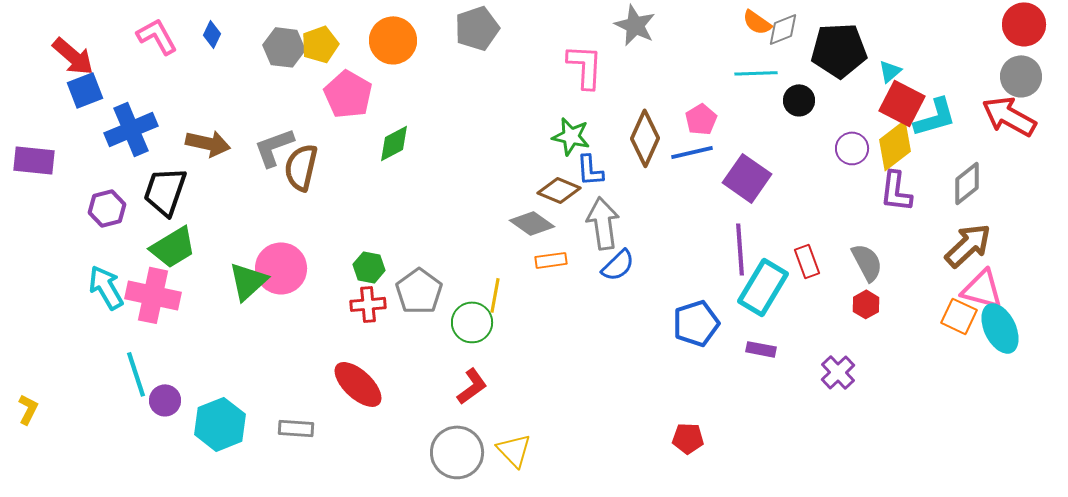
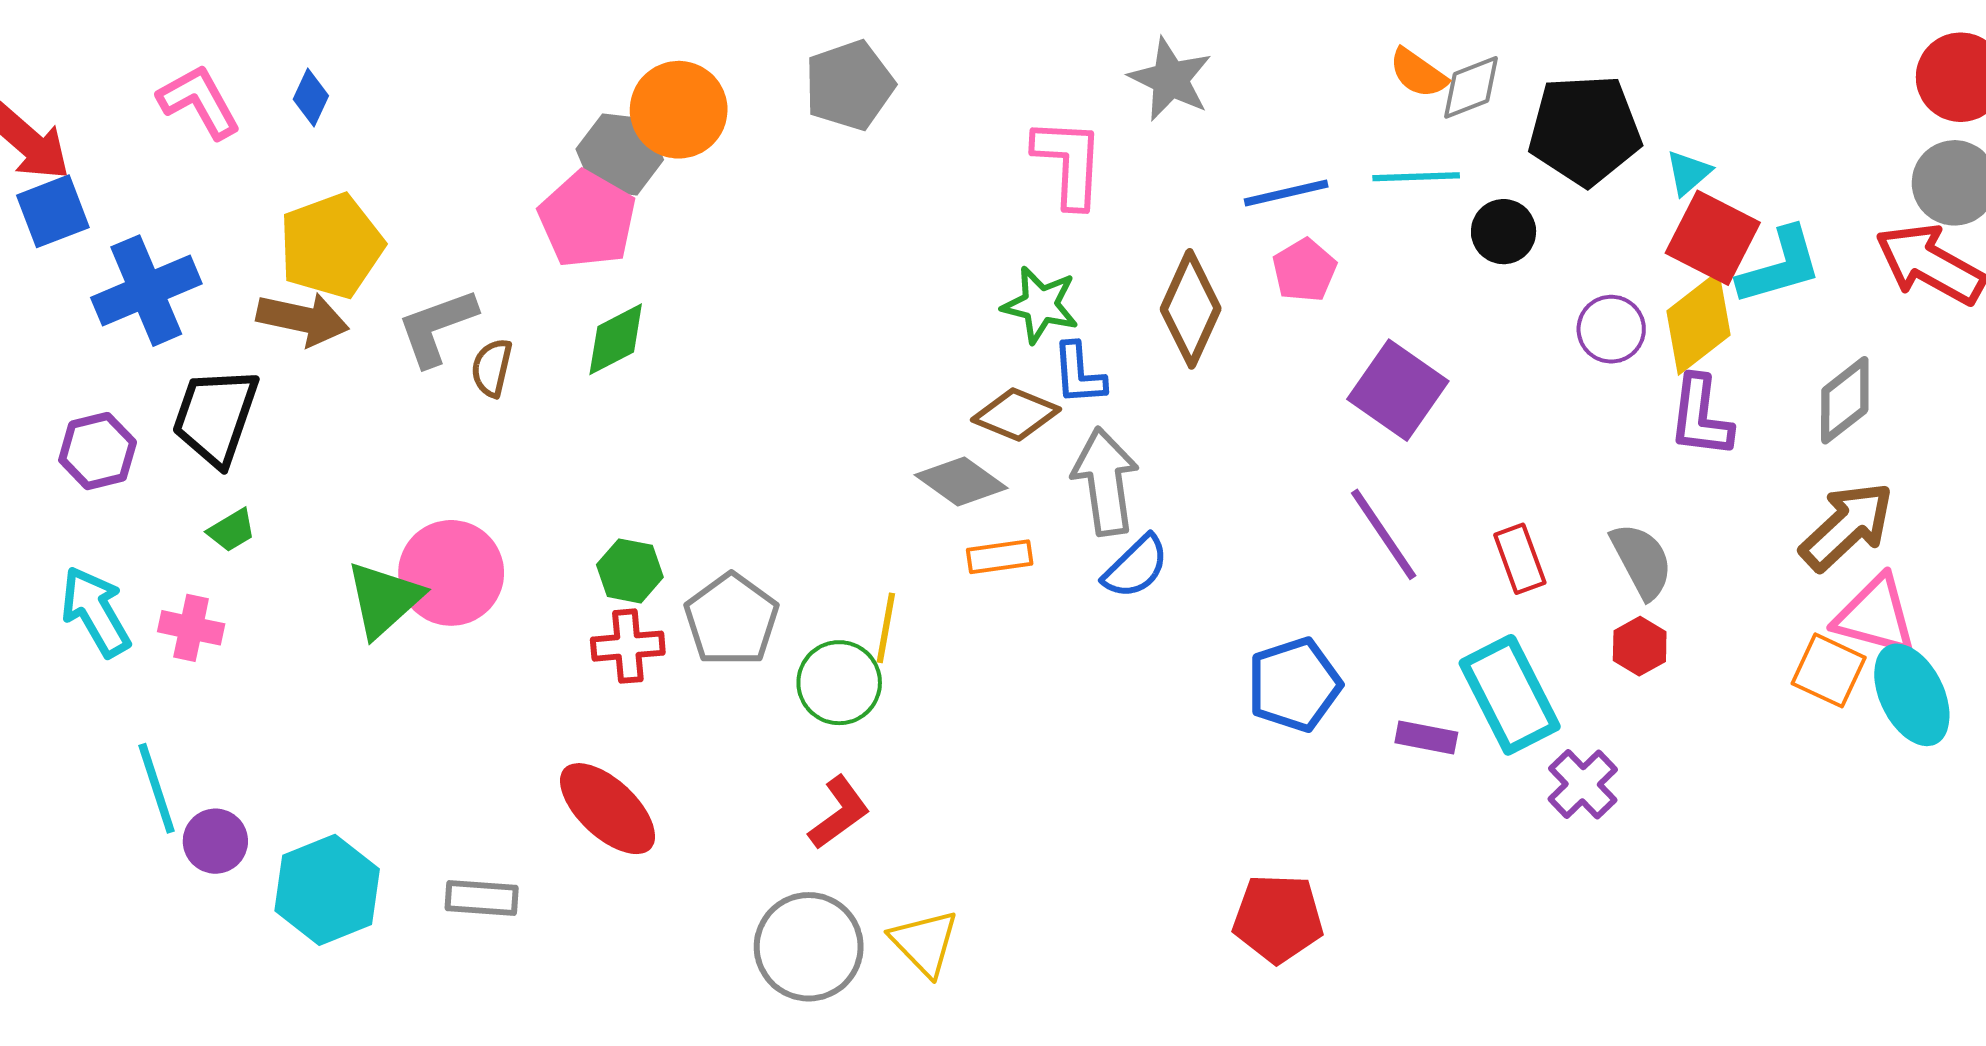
yellow pentagon: (320, 44) -> (331, 246), moved, size x1.4
gray hexagon: (284, 47) -> (620, 154), moved
green diamond: (394, 143) -> (616, 339), moved
blue line: (692, 152) -> (1286, 193), moved
brown semicircle: (301, 167) -> (492, 368), size x0.6
green trapezoid: (173, 247) -> (232, 530), size x0.5
purple line: (740, 249) -> (1384, 534), turned -30
cyan rectangle: (763, 287) -> (1510, 695), moved, turned -58
pink cross: (153, 295) -> (191, 628), size x0.6
red pentagon: (688, 438) -> (1278, 918), size x1.4

